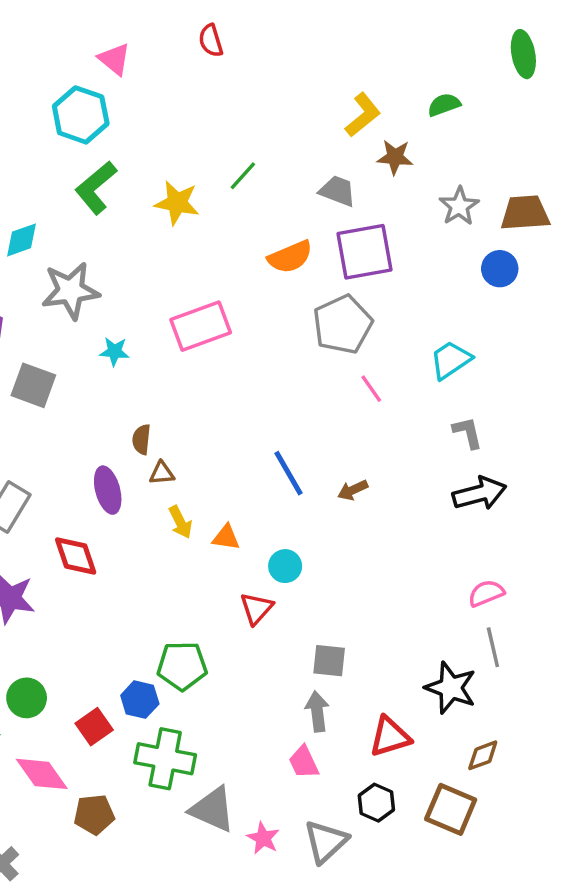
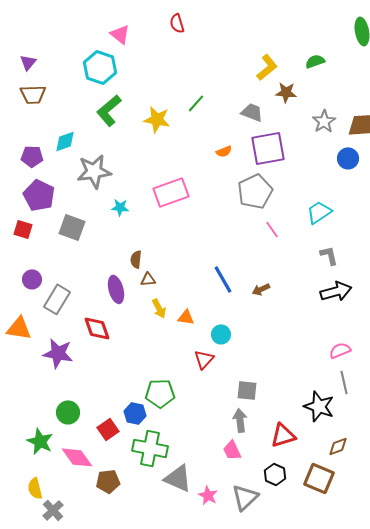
orange semicircle: (290, 257) -> (224, 151), size x0.6

